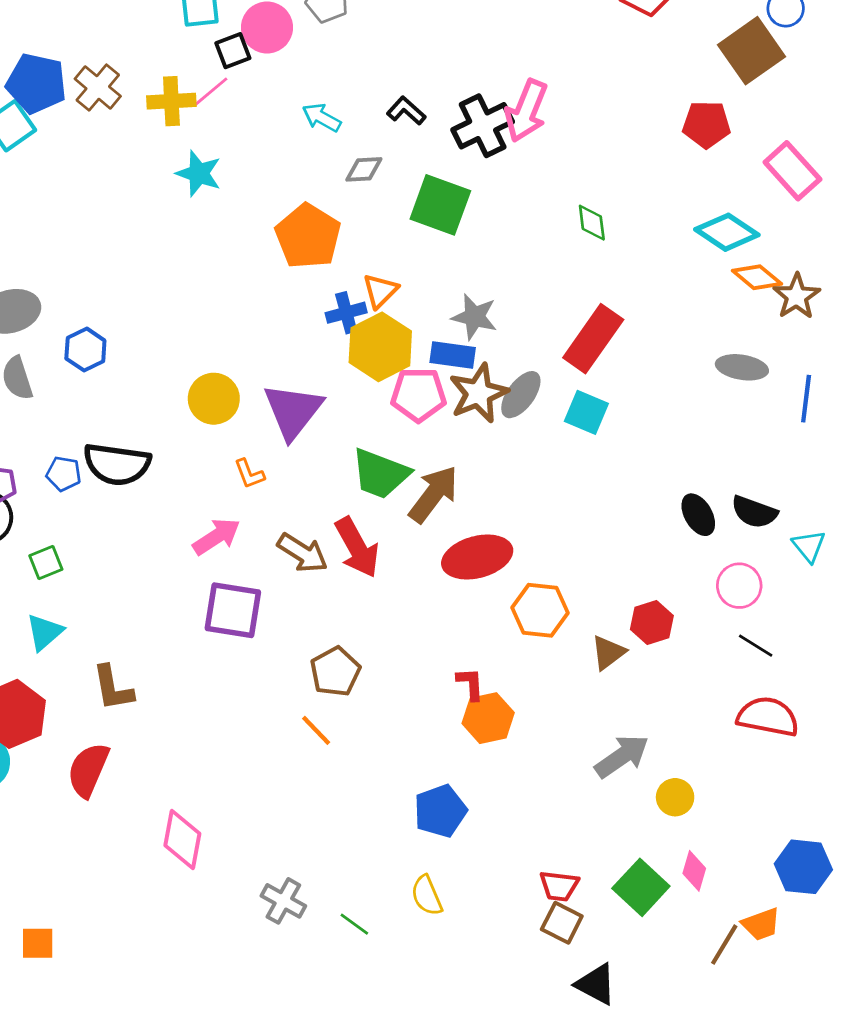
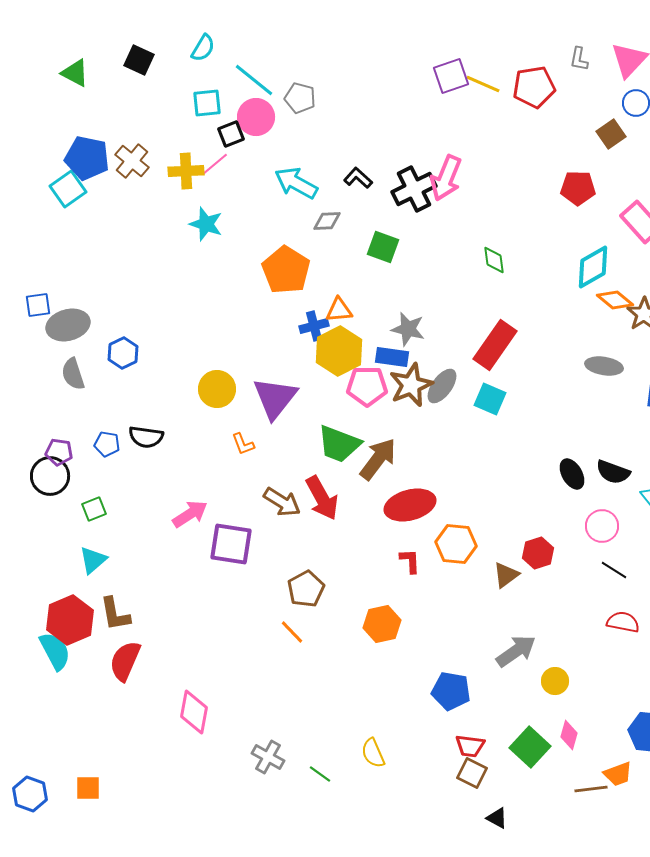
brown square: (752, 51) -> (611, 134), size x0.6
cyan arrow: (322, 118) -> (296, 183), size x1.5
green square: (440, 205) -> (383, 247), size x0.7
cyan diamond: (727, 232) -> (593, 267), turned -63
orange triangle: (380, 291) -> (339, 310), turned 40
black semicircle: (117, 464) -> (146, 437), size x0.7
pink arrow: (217, 537) -> (190, 514), moved
red L-shape: (470, 684) -> (410, 561), moved
brown L-shape: (113, 688) -> (115, 614), moved
red semicircle: (768, 717) -> (623, 622), size x0.7
orange hexagon: (488, 718) -> (382, 624), moved
blue pentagon: (440, 811) -> (451, 691), moved, turned 30
brown line: (724, 945) -> (591, 789), turned 52
black triangle: (596, 984) -> (497, 818), size x0.7

